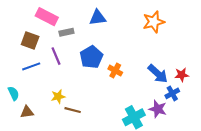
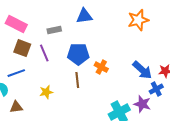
pink rectangle: (47, 17) -> (16, 24), moved
brown square: (30, 40) -> (22, 48), moved
blue pentagon: (91, 57) -> (78, 54), turned 30
blue line: (31, 66) -> (16, 73), moved
brown line: (73, 110) -> (77, 80), moved, turned 70

